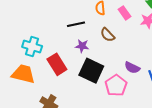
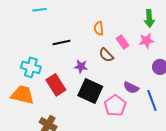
pink rectangle: (125, 13) -> (123, 42), moved
black line: (76, 24) -> (61, 43), moved

